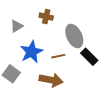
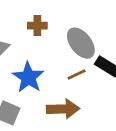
brown line: (58, 56) -> (77, 74), moved

